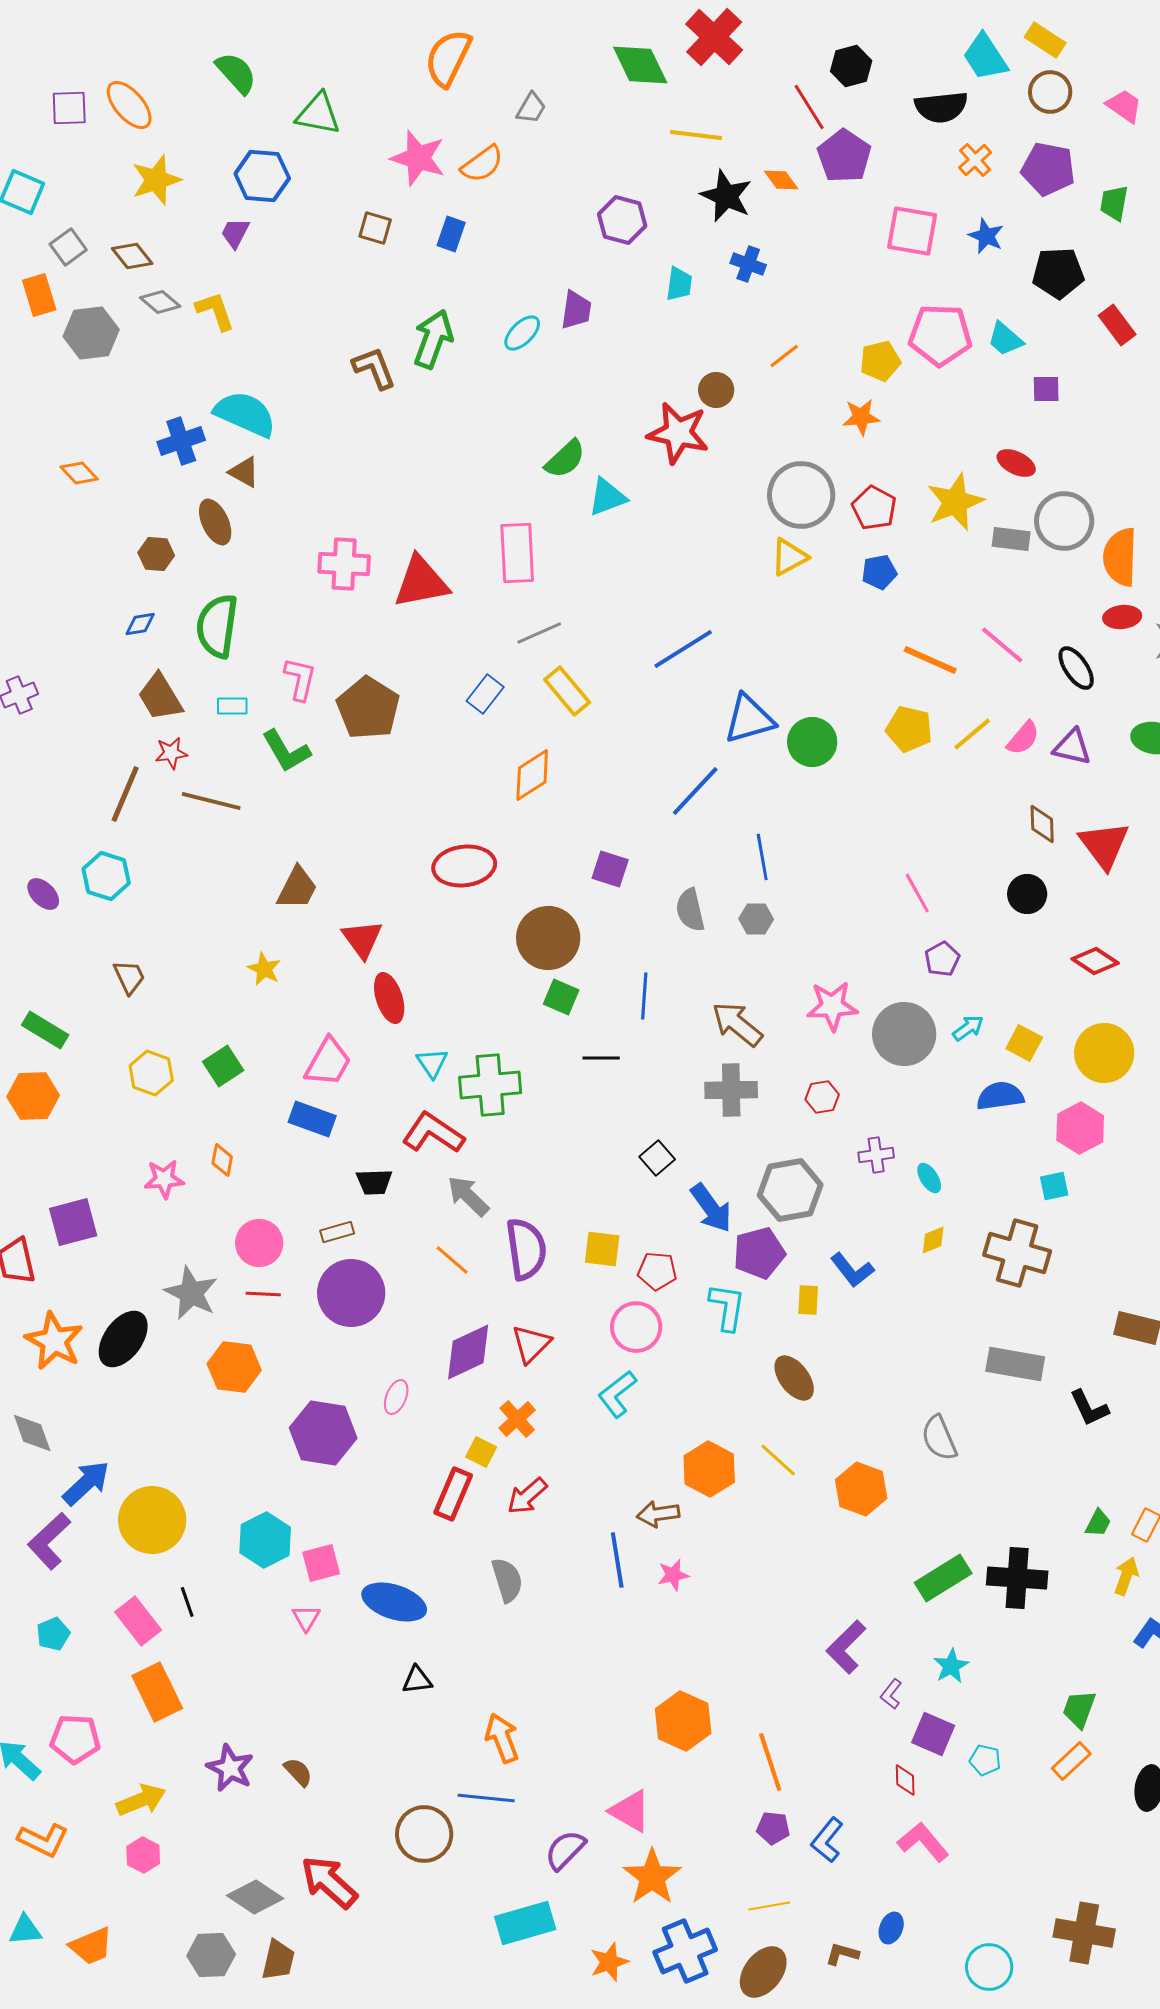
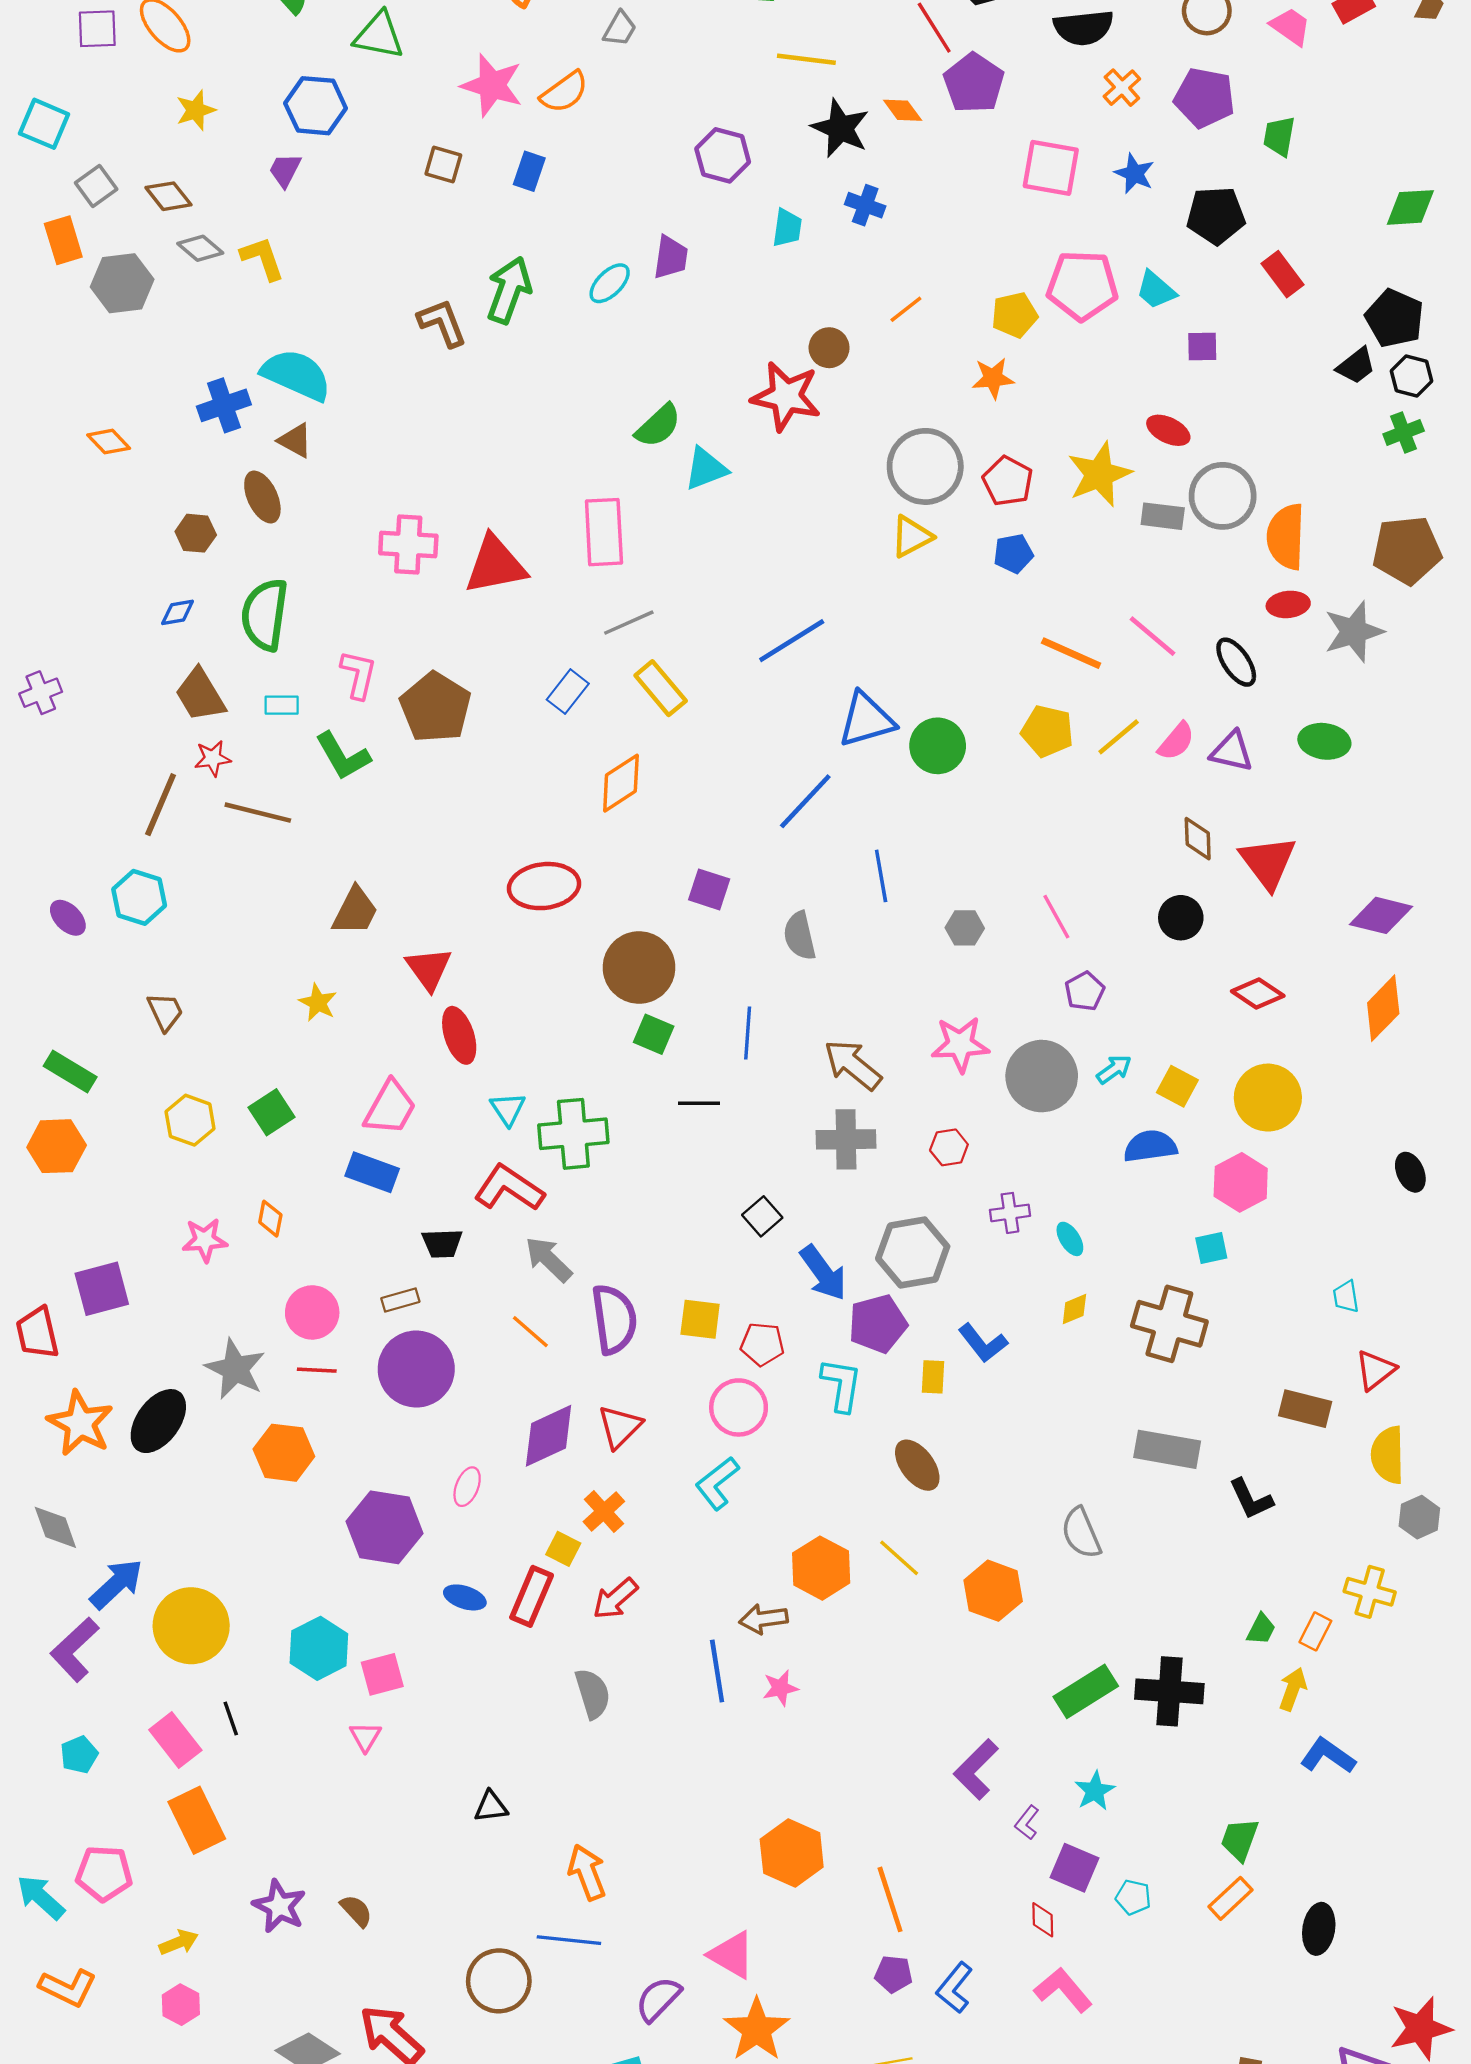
yellow star: (156, 180) -> (196, 110), size x0.7
gray hexagon: (756, 919) -> (965, 928), moved
blue ellipse: (394, 1602) -> (465, 1597), moved, size x0.6
yellow arrow: (141, 1800) -> (179, 1942), size x0.7

